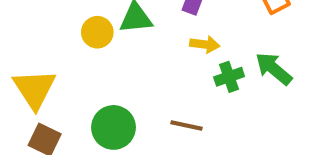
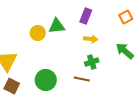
green cross: (229, 77) -> (92, 62), moved

